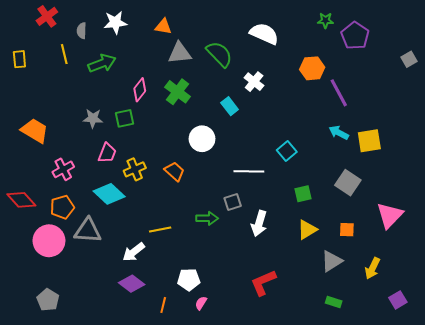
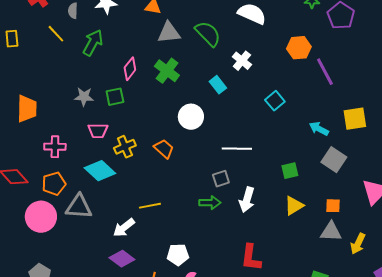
yellow line: (64, 54) -> (56, 34), turned -30
green arrow: (102, 63) -> (93, 43), turned -40
orange trapezoid: (35, 131) -> (27, 109), turned 60
cyan arrow: (339, 133) -> (319, 129), moved
cyan square: (287, 151) -> (275, 101), moved
pink trapezoid: (107, 153) -> (98, 131), turned 70
pink cross: (63, 169) -> (55, 147), turned 30
green arrow: (207, 218) -> (210, 203), moved
gray triangle: (332, 261) -> (331, 232), moved, turned 35
red L-shape: (263, 283) -> (251, 258), turned -60

